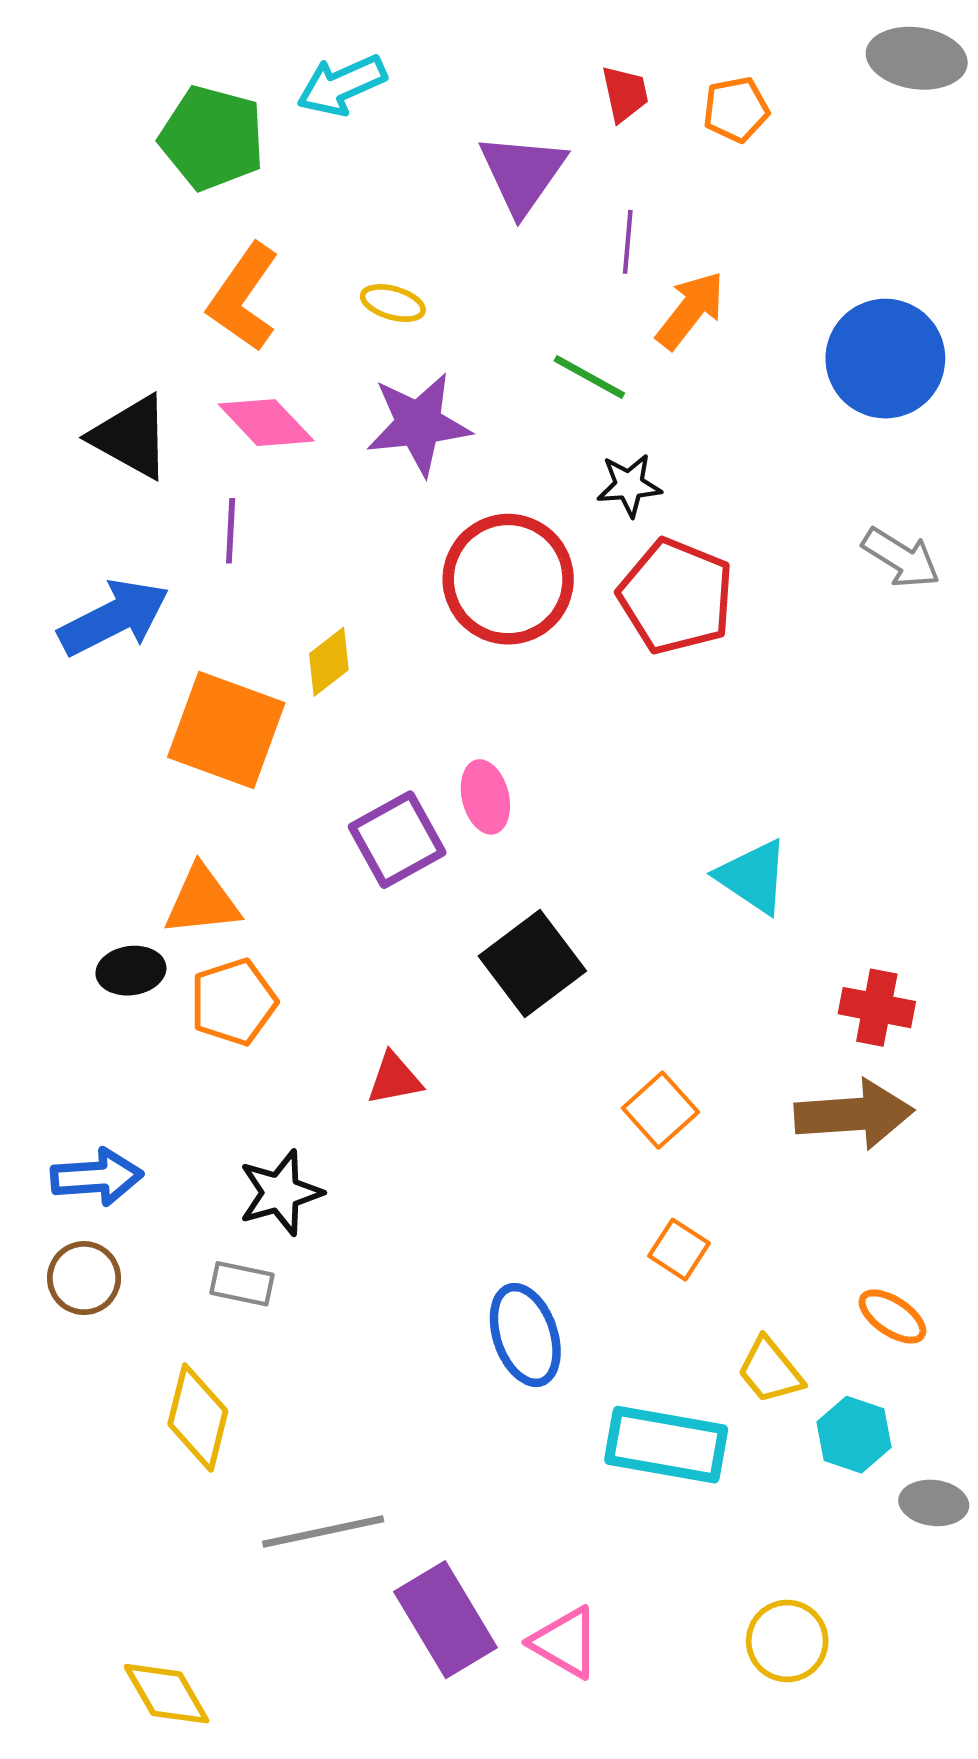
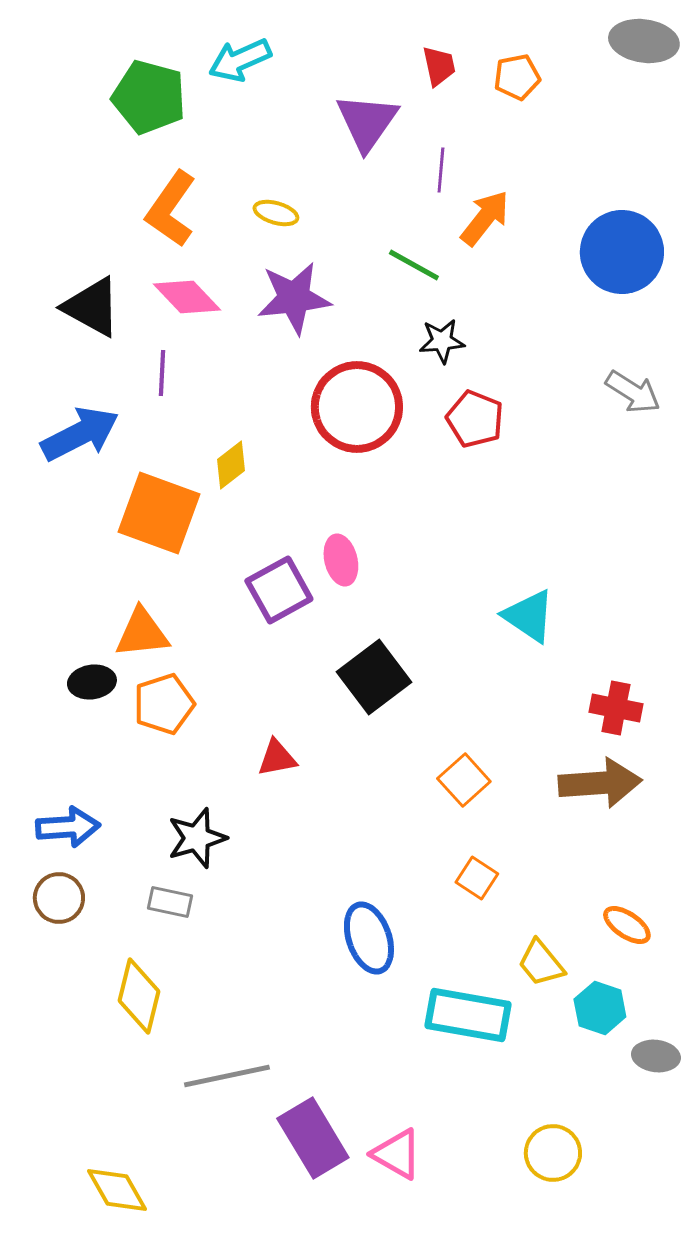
red pentagon: (676, 596) -> (475, 419), size x0.7

